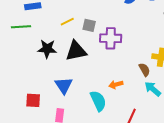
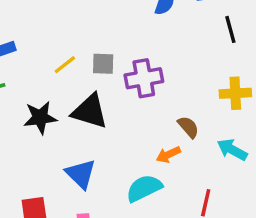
black triangle: (76, 51) -> (90, 111), turned 40
brown semicircle: (144, 70) -> (188, 127), moved
cyan semicircle: (98, 101) -> (144, 188), turned -80

